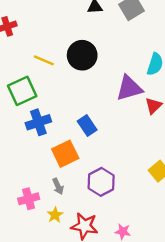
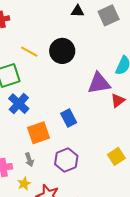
blue cross: (38, 122) -> (19, 104), turned -35
blue rectangle: (87, 125) -> (69, 118), moved

